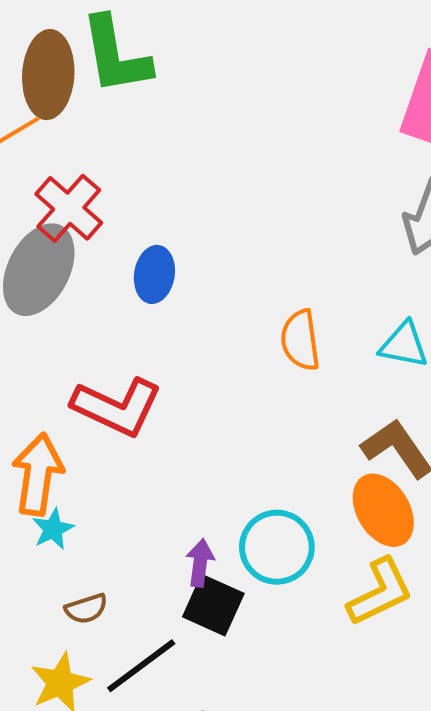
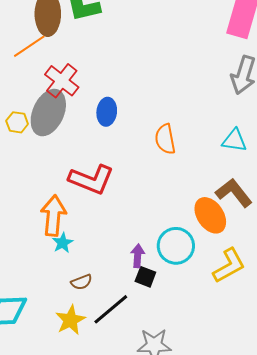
orange semicircle: (300, 340) -> (165, 139), moved
orange ellipse: (383, 510) -> (210, 215), moved
black square: (213, 605) -> (145, 277), size x0.7

